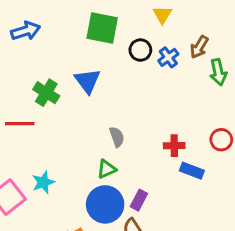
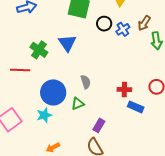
cyan star: (43, 182) -> (44, 115), moved
blue circle: (105, 204) -> (53, 92), moved

